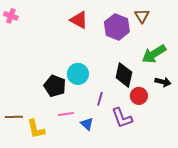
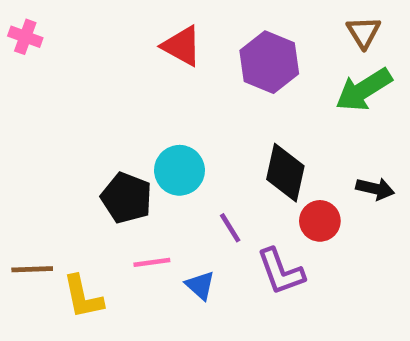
brown triangle: (142, 16) -> (364, 32), moved
green arrow: (154, 54) -> (364, 90), moved
purple line: (100, 99) -> (230, 228), turned -48

